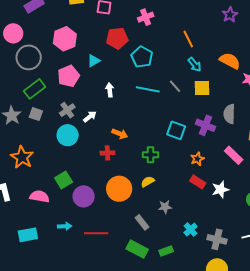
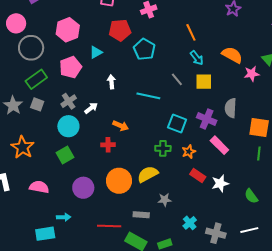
cyan line: (148, 89) -> (148, 96), moved
green cross: (150, 155) -> (163, 148), moved
pink rectangle: (234, 155) -> (219, 145), moved
orange star: (197, 159) -> (189, 152), moved
green square: (64, 180) -> (65, 155), moved
yellow semicircle: (148, 182) -> (148, 174), size x1.5
gray rectangle: (142, 222) -> (141, 215), turned -49
red line: (96, 233) -> (109, 226), moved
cyan rectangle: (28, 235) -> (45, 234), moved

